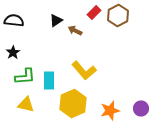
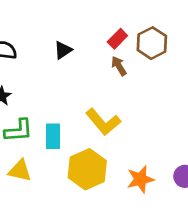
brown arrow: (75, 30) -> (119, 66), moved, turned 32

